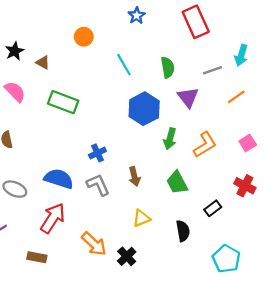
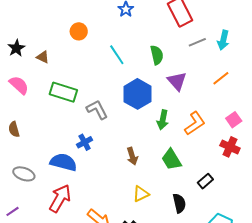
gray line: (213, 70) -> (197, 42), moved
blue cross: (97, 153) -> (85, 142), moved
gray L-shape: (98, 185) -> (97, 110), moved
red cross: (245, 186) -> (230, 147), moved

